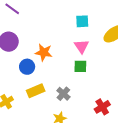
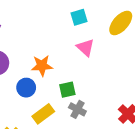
green square: (80, 66) -> (67, 90), moved

